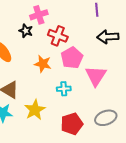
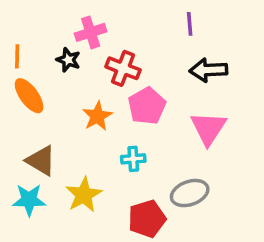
orange star: (43, 64) -> (97, 116), turned 30
pink triangle: (96, 76) -> (208, 128), moved
gray ellipse: (106, 118) -> (190, 193), moved

